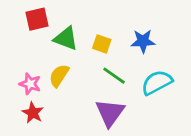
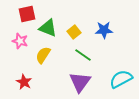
yellow square: (102, 44) -> (74, 32), turned 32
cyan semicircle: (157, 82) -> (121, 79), moved
pink star: (30, 84) -> (20, 41), moved

